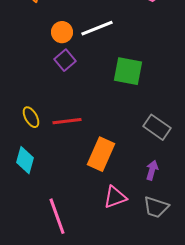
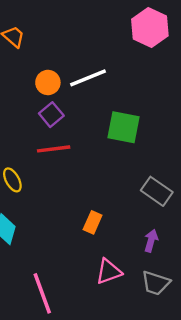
red line: (67, 121) -> (54, 149), moved
orange rectangle: (101, 154) -> (93, 222), size x0.6

